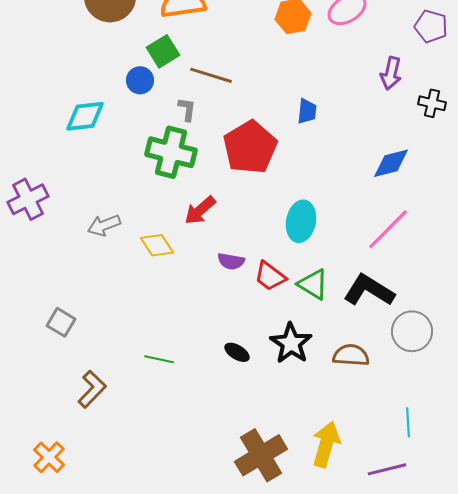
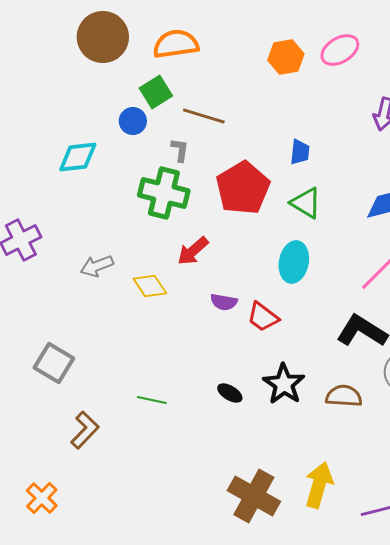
green triangle: (313, 284) -> (306, 203), moved
gray square: (61, 322) -> (54, 363), size x1.4
brown cross: (261, 455) -> (254, 496), turned -30

